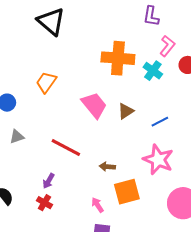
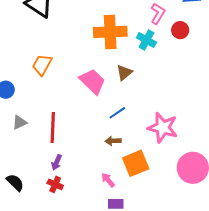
brown triangle: (126, 111) -> (124, 73), moved
blue line: (160, 122) -> (117, 113), moved
red line: (66, 147) -> (53, 127), moved, turned 72

